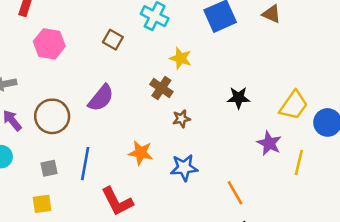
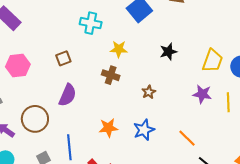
brown square: (113, 40) -> (63, 58), moved, turned -35
black star: (238, 98) -> (168, 52), moved
brown star: (181, 119) -> (149, 92), moved

